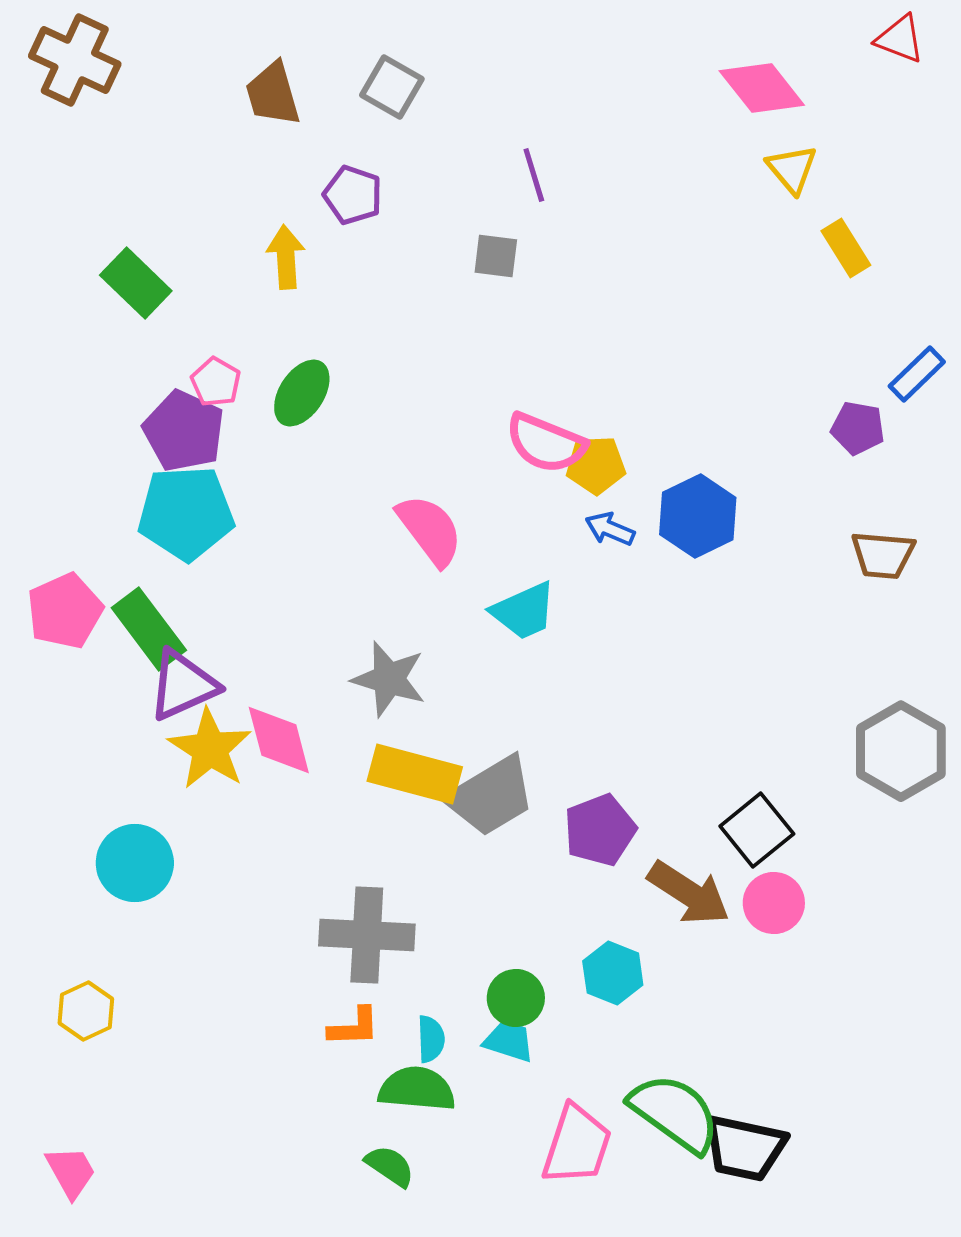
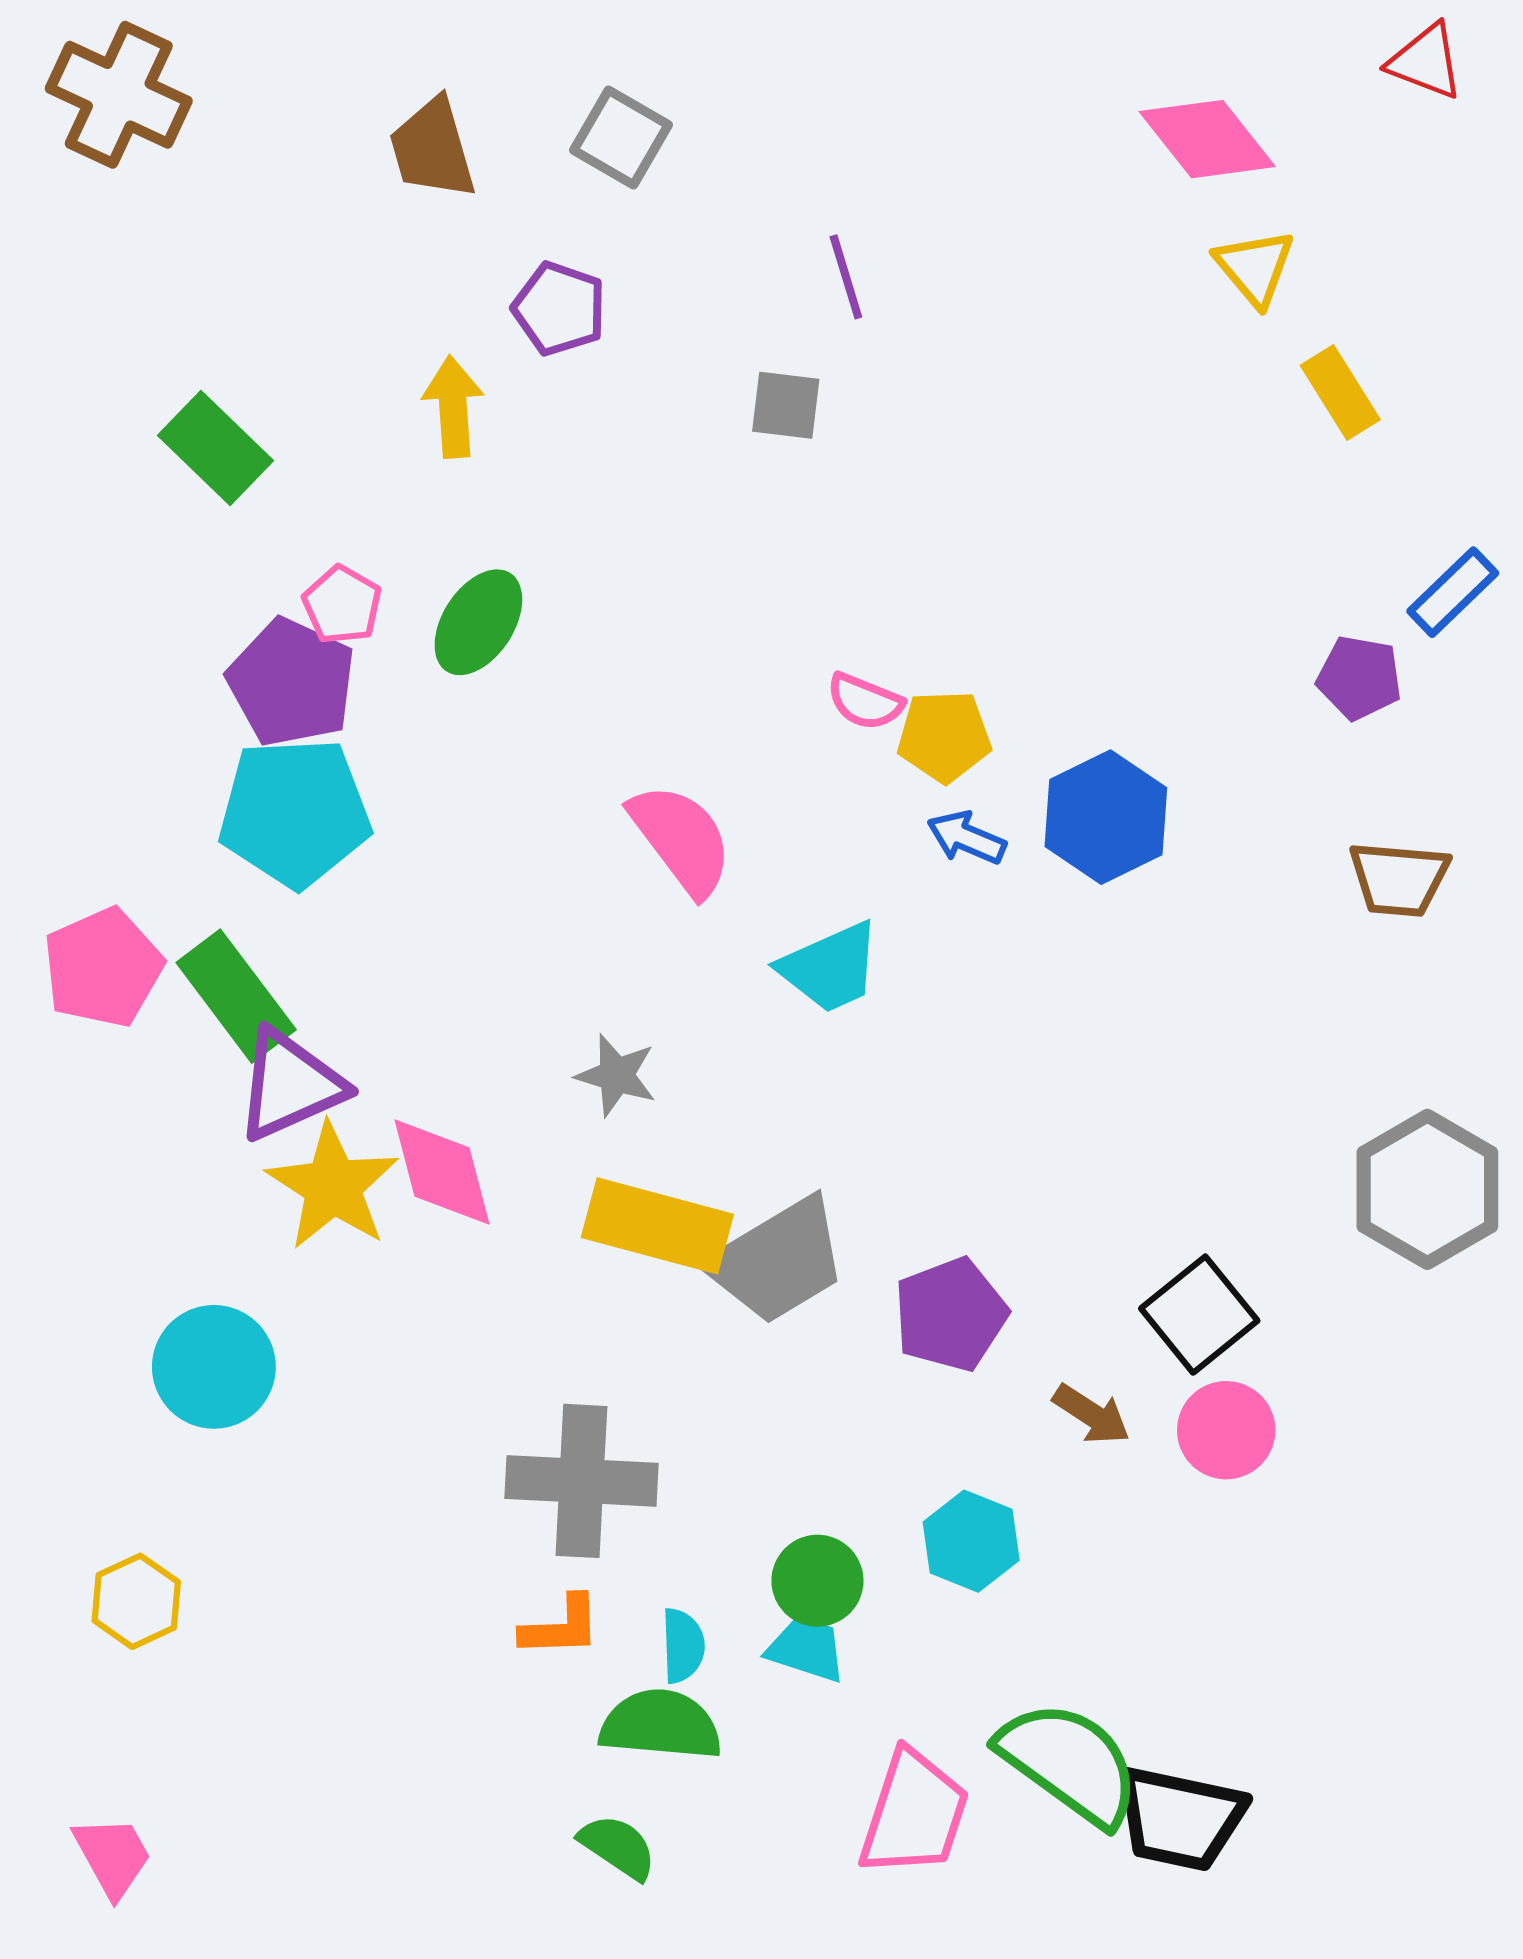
pink semicircle: (546, 443) -> (865, 701), size x0.6
gray star: (389, 679) -> (616, 1075), size x0.7
brown arrow: (689, 893) -> (1092, 1414), size x0.6

